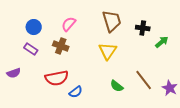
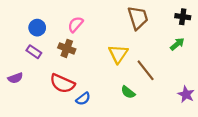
brown trapezoid: (112, 21) -> (138, 18), moved
black cross: (143, 28) -> (183, 17), moved
red semicircle: (57, 78) -> (62, 83), turned 35
brown line: (144, 80) -> (146, 70), moved

